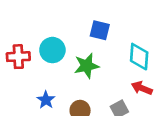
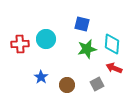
green star: (87, 66) -> (87, 49), moved

